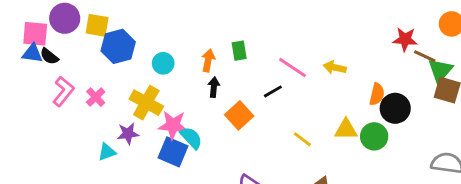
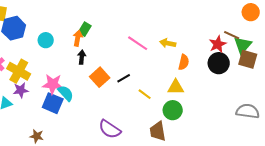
red star: (405, 39) -> (218, 44), moved, turned -30
green rectangle: (239, 51) -> (85, 29), moved, turned 40
black line: (273, 91) -> (124, 78), moved
orange semicircle: (377, 94) -> (184, 62), moved
yellow cross: (146, 103) -> (19, 71), moved
black circle: (395, 108) -> (219, 63), moved
green circle: (374, 136) -> (173, 110), moved

